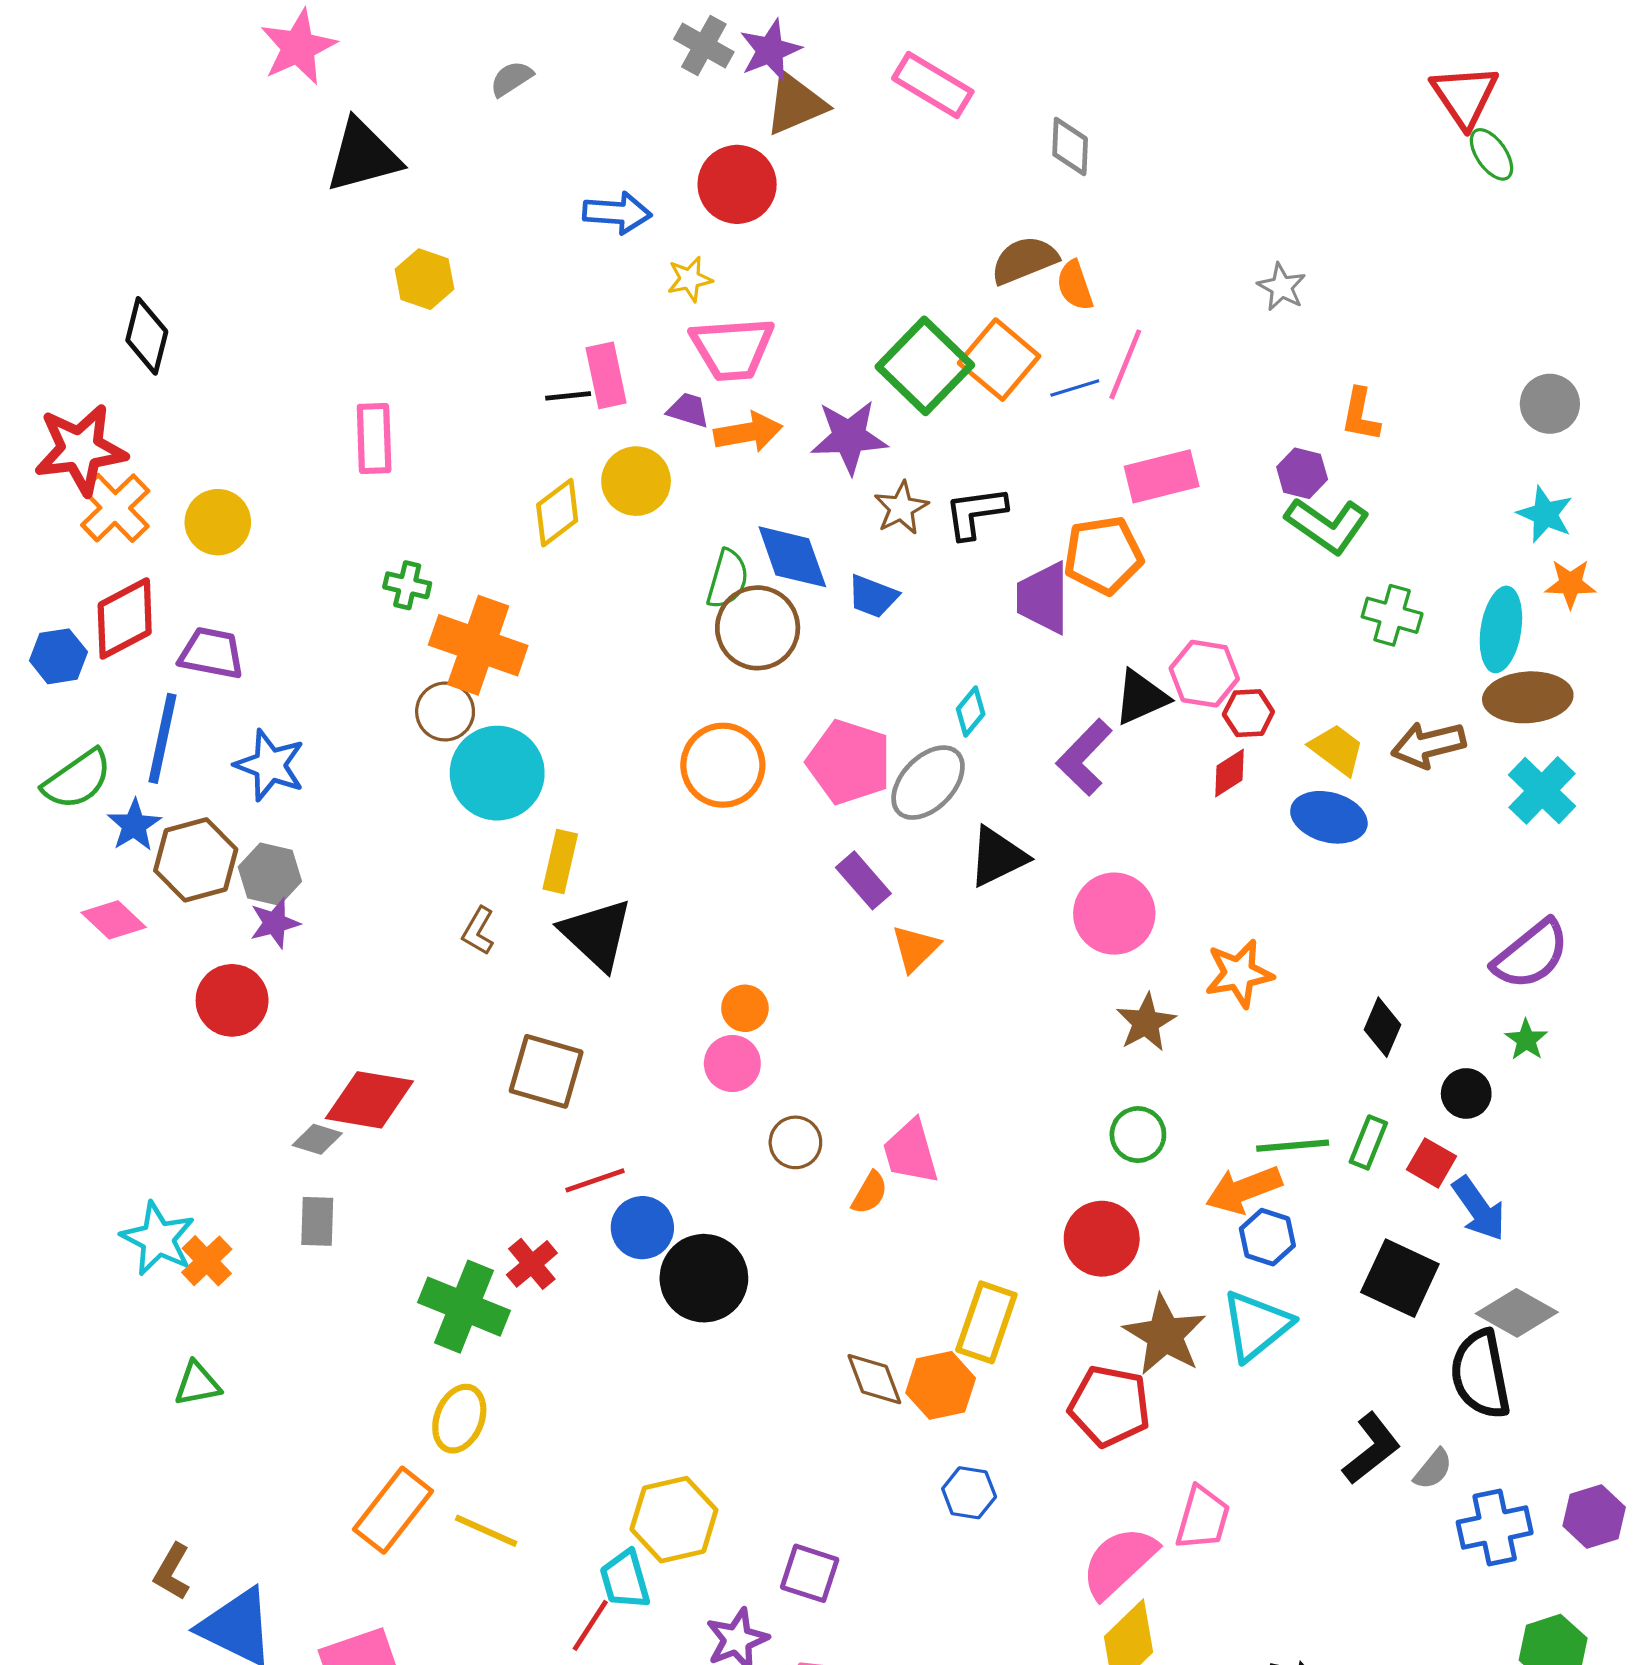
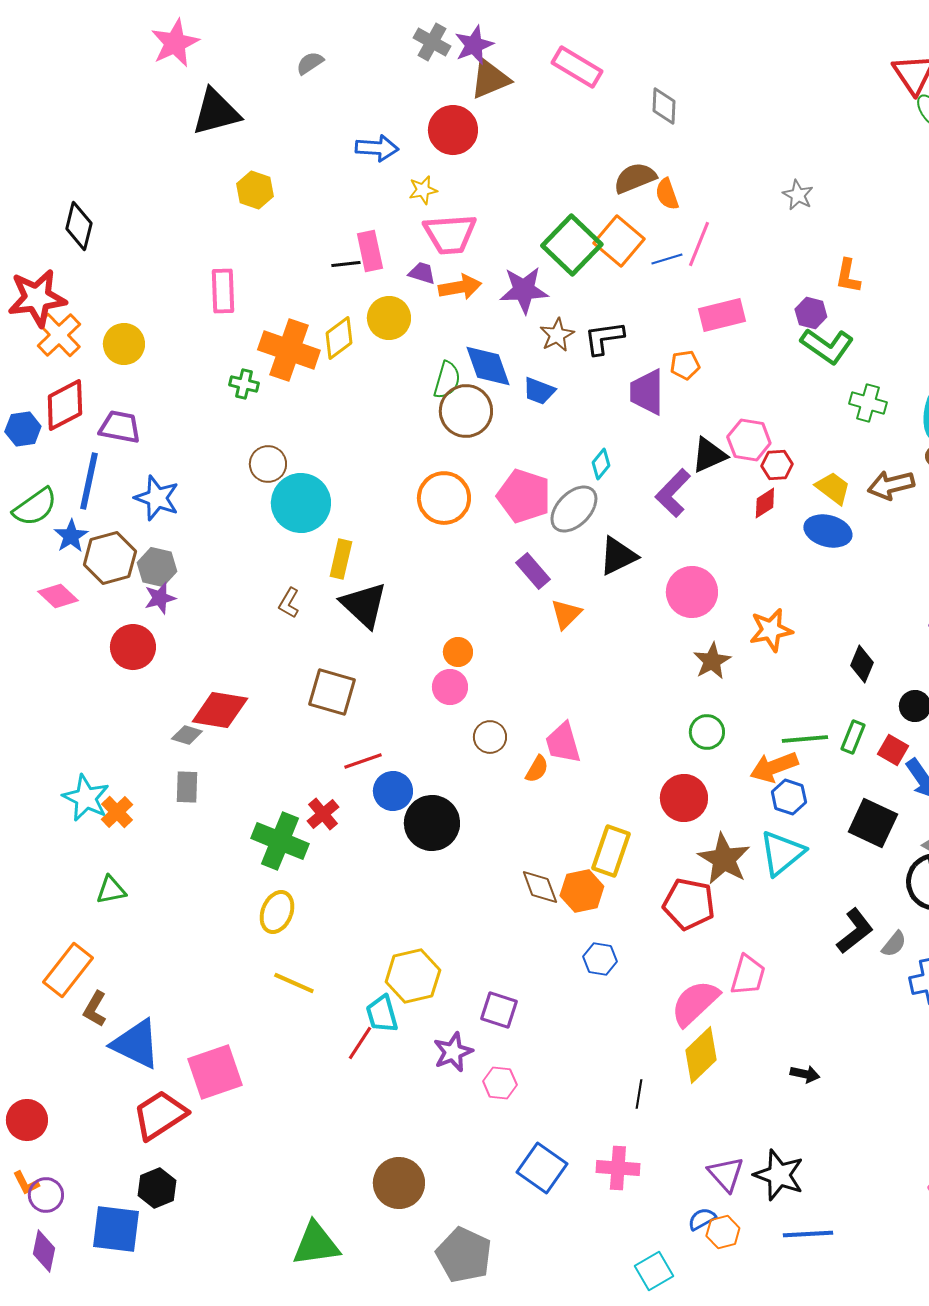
orange pentagon: (1103, 555) -> (685, 365), size x0.6
orange cross: (478, 645) -> (289, 350), moved
orange rectangle: (393, 1510) -> (68, 970), moved

